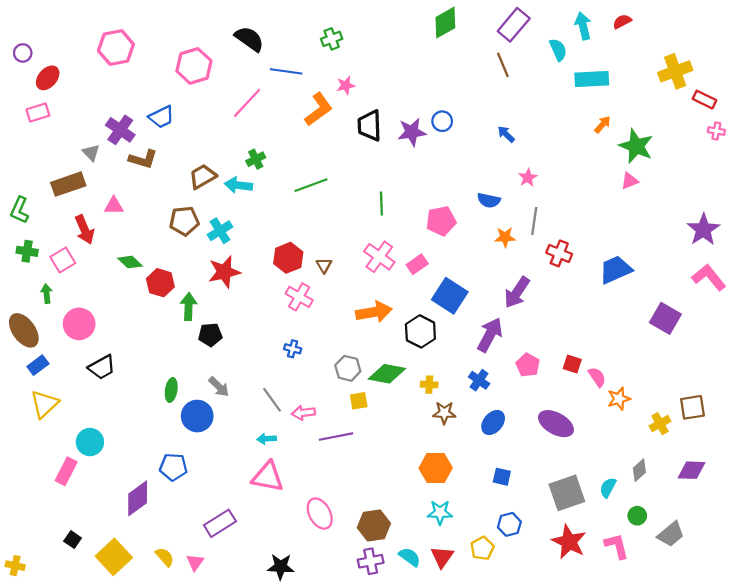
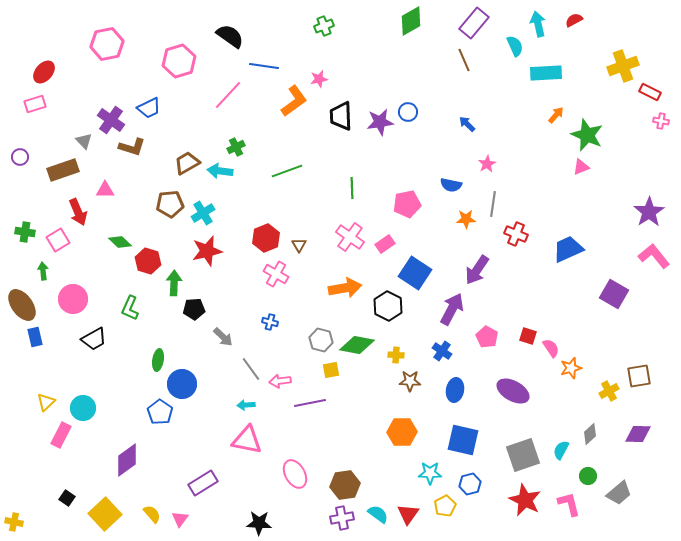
green cross: (332, 39) -> (324, 26), moved
purple circle: (23, 53) -> (20, 157), moved
green L-shape: (19, 210) -> (130, 308), moved
blue rectangle: (38, 365) -> (35, 337), turned -66
gray arrow: (219, 387) -> (223, 337), moved
yellow triangle: (44, 404) -> (46, 402), moved, size x0.7
blue ellipse: (493, 423) -> (455, 390), turned -30
blue pentagon: (173, 467) -> (160, 412), moved, turned 30
blue square: (502, 477) -> (463, 440), size x1.8
cyan star: (440, 512) -> (430, 473), moved

